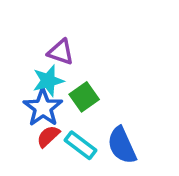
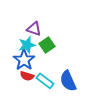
green square: (84, 97) -> (47, 45), moved
red semicircle: (48, 136) -> (27, 76), turned -120

